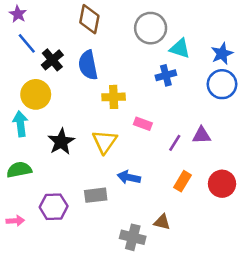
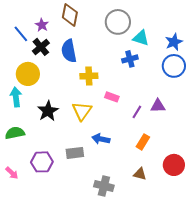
purple star: (18, 14) -> (42, 25), moved
red circle: (222, 184) -> (174, 165), moved
pink arrow: (15, 221) -> (12, 173), turned 48
brown triangle: (162, 222) -> (140, 174), moved

